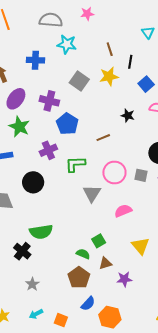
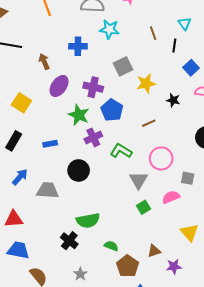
cyan triangle: (148, 32) -> (185, 23), moved
yellow star: (109, 76) -> (146, 84), moved
gray square: (79, 81) -> (123, 66), turned 30
green star: (19, 127) -> (79, 115), moved
green L-shape: (75, 164) -> (121, 151), turned 35
gray square: (141, 175) -> (188, 178), moved
green square: (99, 241) -> (144, 207), moved
green semicircle: (83, 254) -> (111, 246), moved

